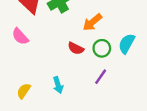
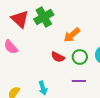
purple line: (101, 77) -> (79, 81), turned 56

